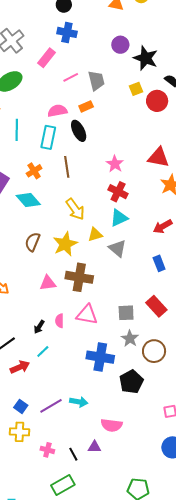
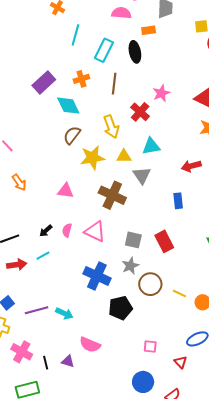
pink semicircle: (57, 111) -> (121, 13), moved
red cross: (118, 192) -> (140, 112), moved
brown semicircle: (33, 242) -> (72, 135), moved
brown cross: (79, 277) -> (112, 195), moved
pink cross: (47, 450) -> (22, 352), size x1.5

